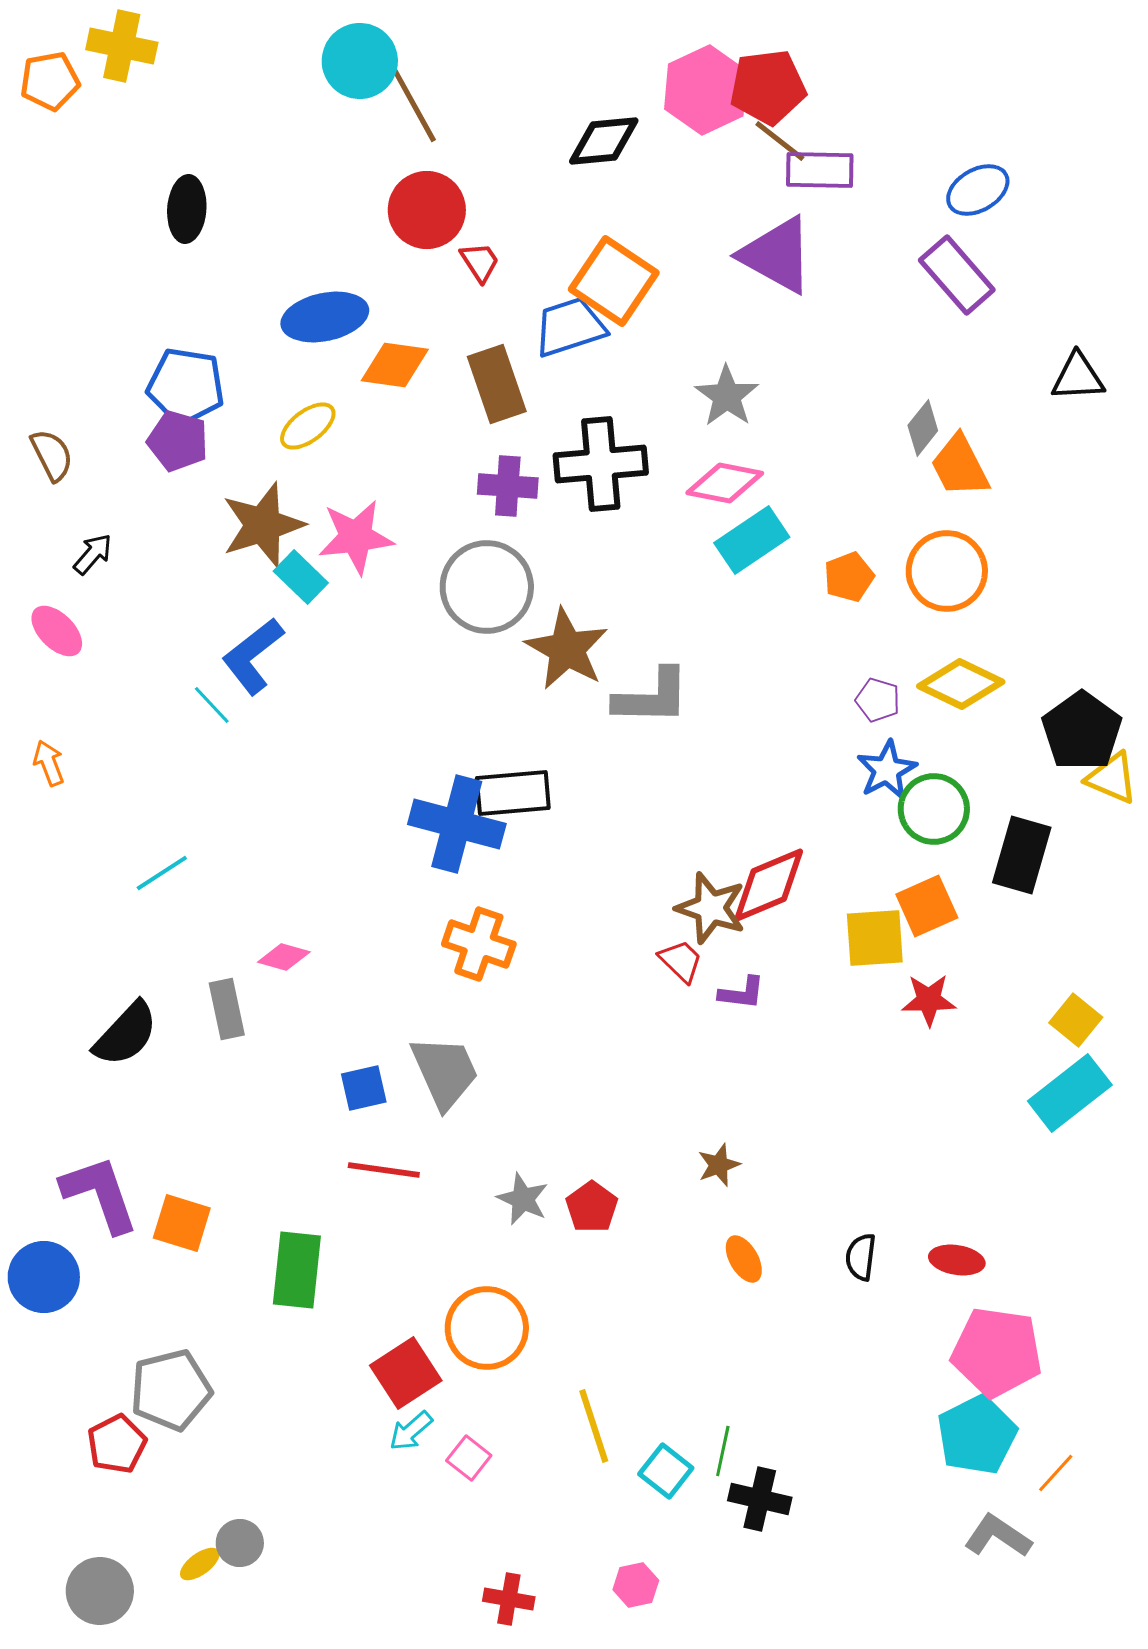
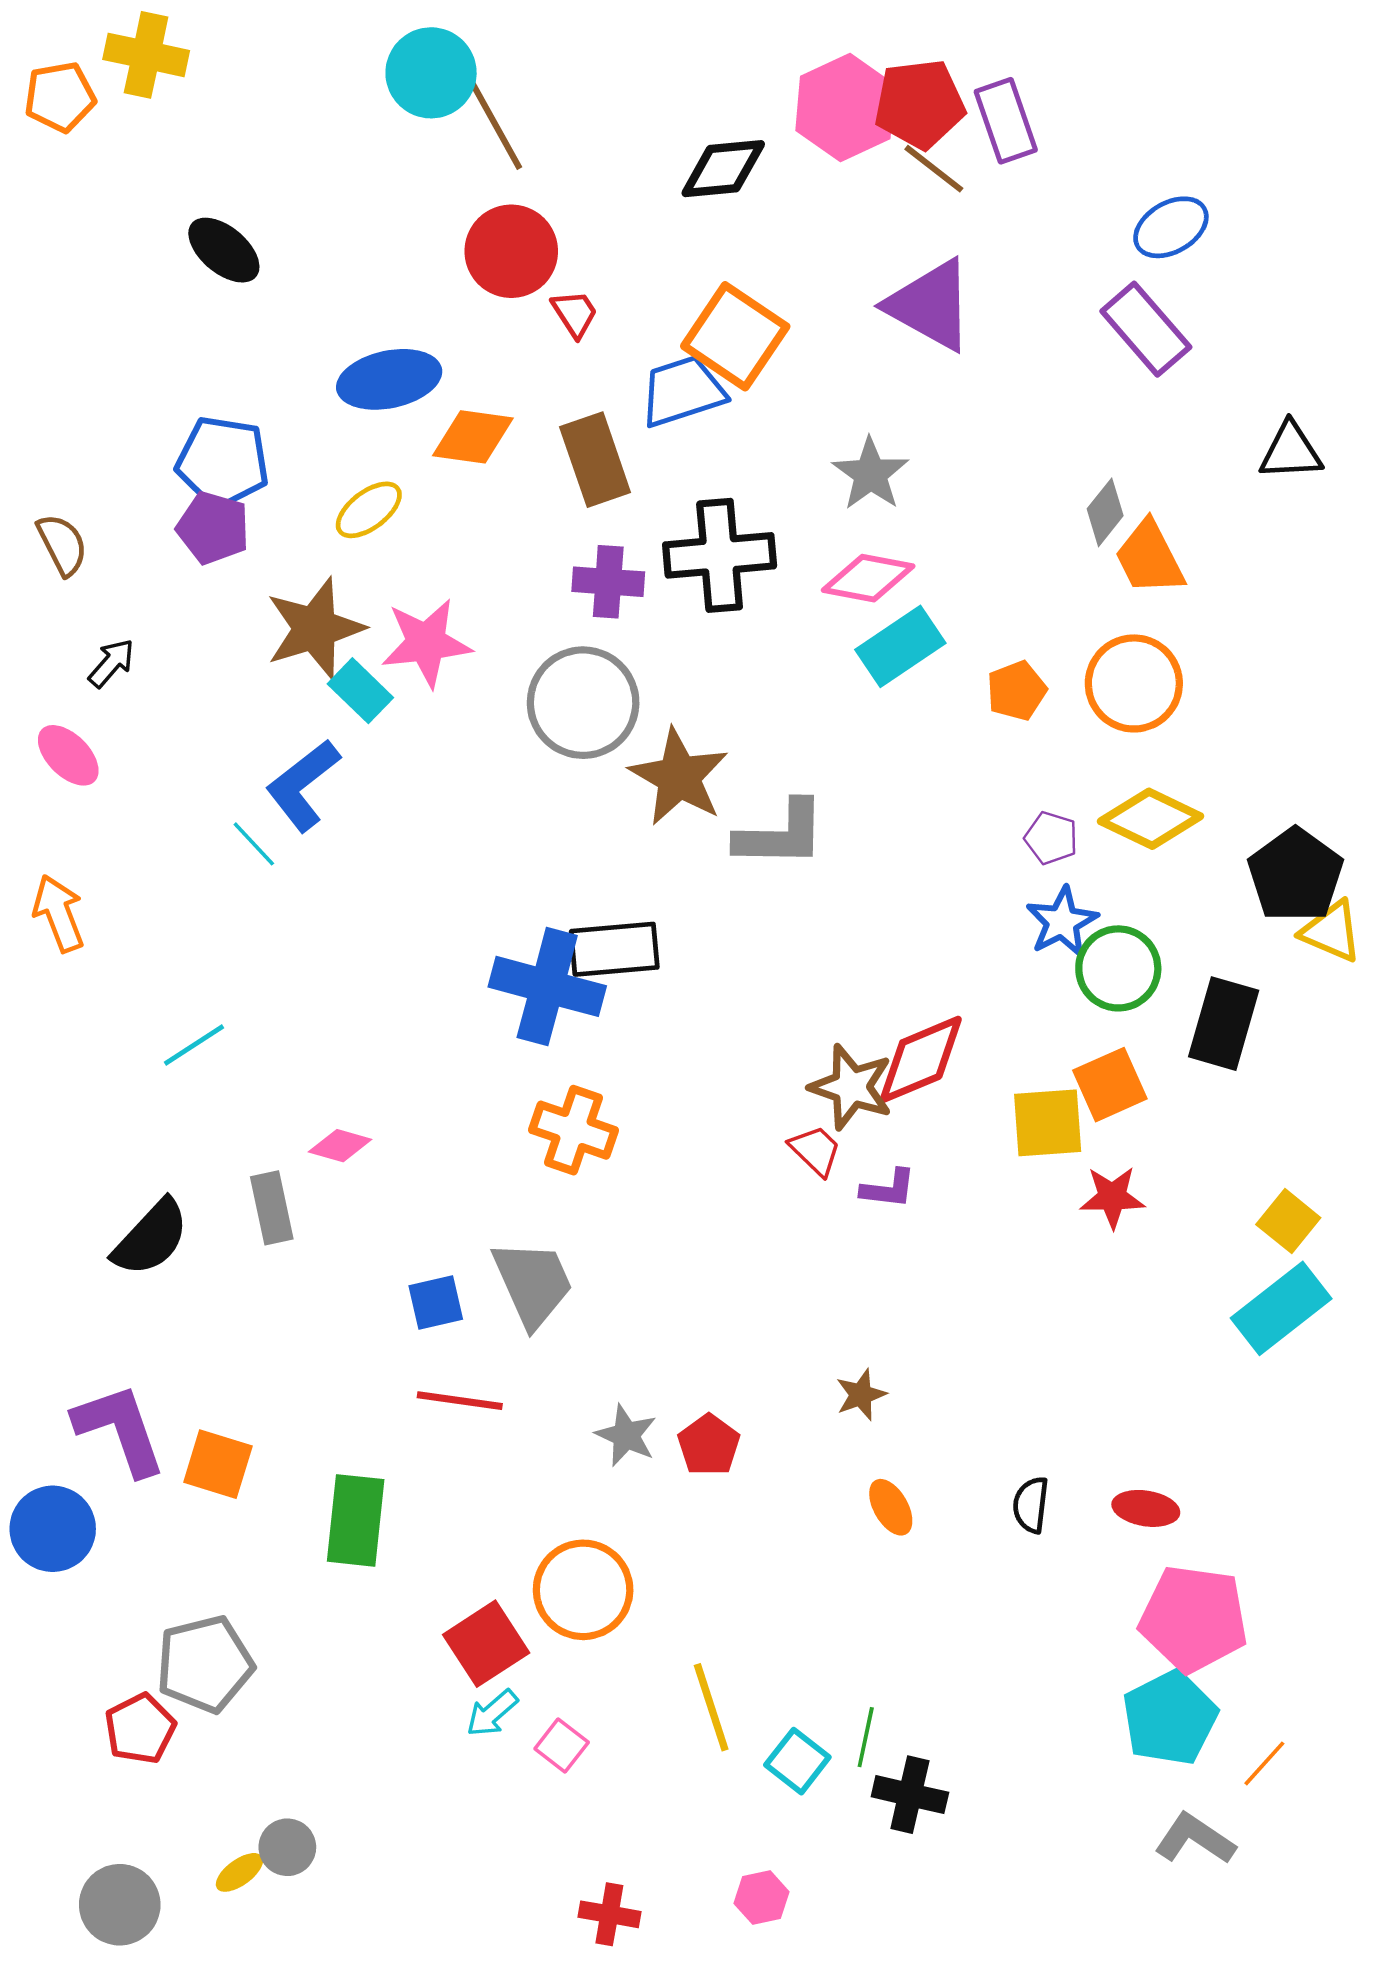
purple rectangle: (820, 170) -> (1006, 121), moved, turned 70
black ellipse: (187, 209) -> (224, 250), turned -54
orange arrow: (49, 763) -> (59, 913), size x1.4

